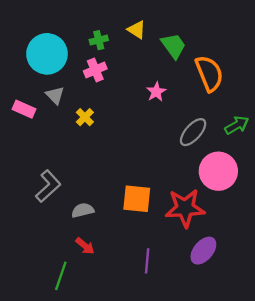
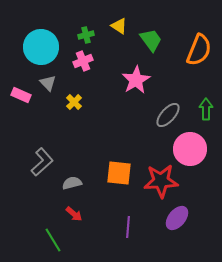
orange semicircle: (209, 73) -> (199, 50), moved, turned 44
pink star: (156, 92) -> (136, 80), size x1.6
green arrow: (237, 125) -> (206, 109), turned -60
green line: (61, 276) -> (53, 240), turned -50

